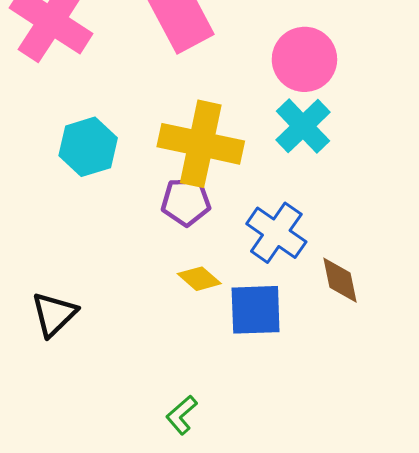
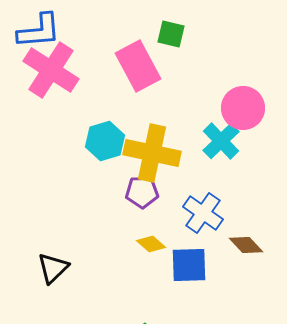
pink circle: (304, 59) -> (243, 108), moved
cyan hexagon: (88, 147) -> (105, 141), moved
brown diamond: (340, 280) -> (246, 245), turned -32

